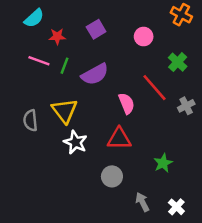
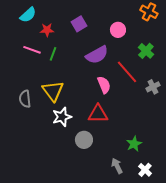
purple semicircle: (95, 74) -> (97, 55), moved
white star: (75, 142) -> (62, 117), turned 30
green star: (163, 163) -> (134, 144), moved
gray circle: (112, 176) -> (84, 140), moved

